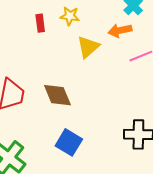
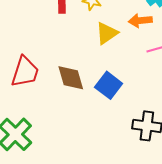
blue square: (69, 142) -> (109, 85), moved

